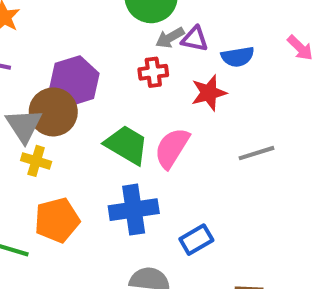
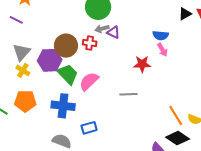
blue semicircle: (238, 57) -> (161, 35), moved
purple hexagon: (74, 81) -> (50, 60), moved
red star: (209, 93) -> (142, 64), moved
brown circle: (53, 112) -> (66, 46), moved

